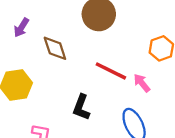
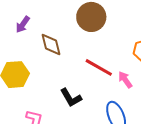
black L-shape: (81, 107) -> (71, 98), turned -55

